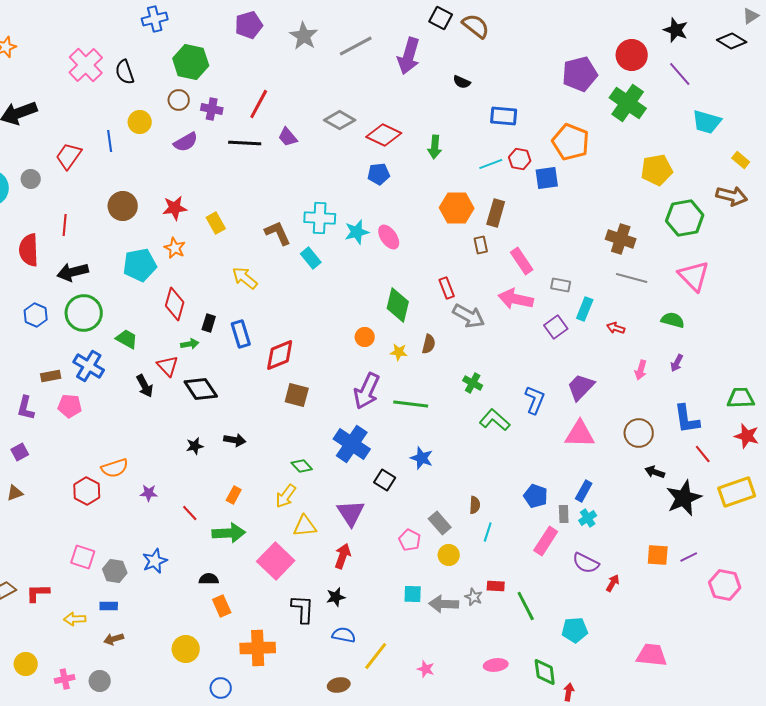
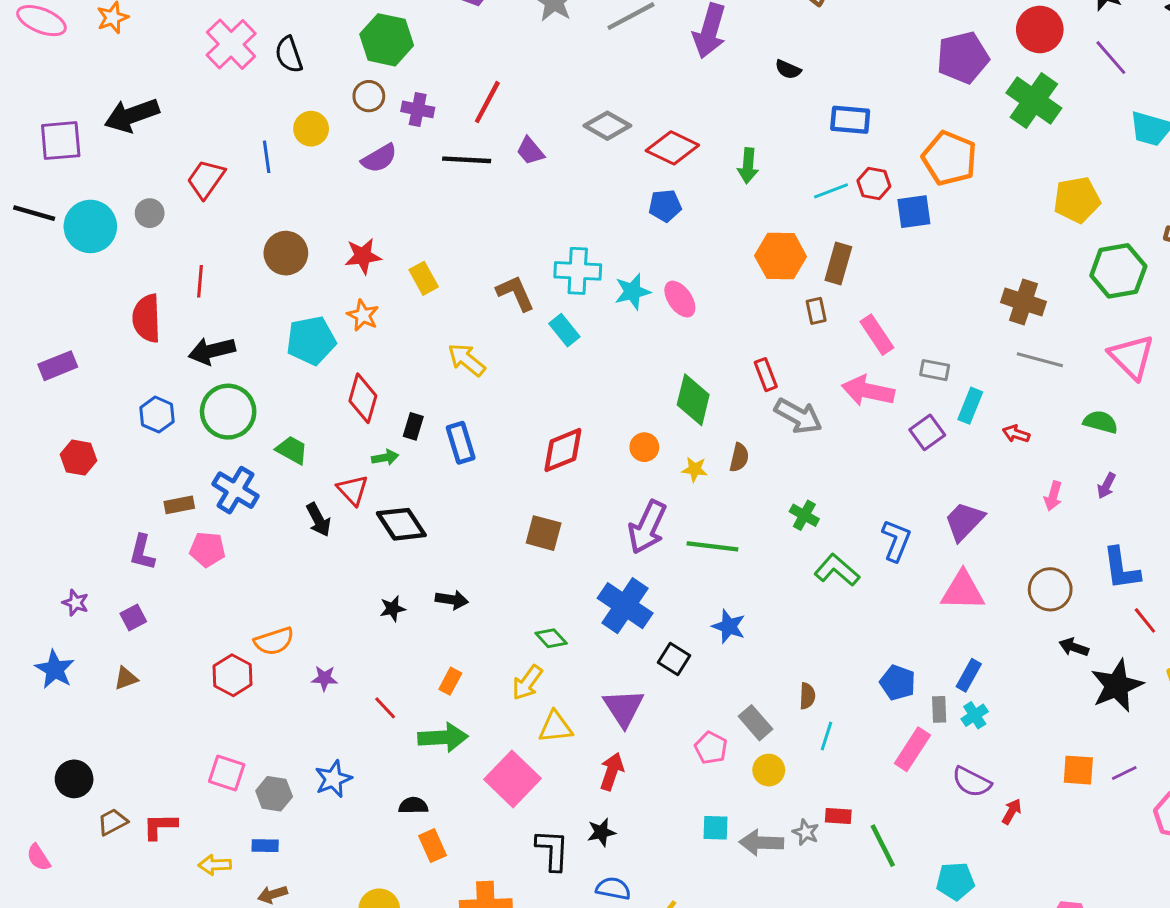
red diamond: (280, 355) -> (563, 450), moved

